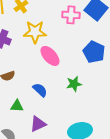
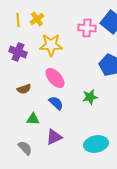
pink ellipse: (50, 56) -> (55, 78), moved

